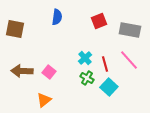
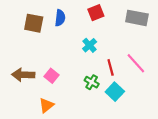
red square: (99, 21) -> (96, 13), moved
brown square: (15, 29) -> (34, 23), moved
gray rectangle: (130, 30) -> (137, 18), moved
cyan cross: (85, 58) -> (90, 45), moved

